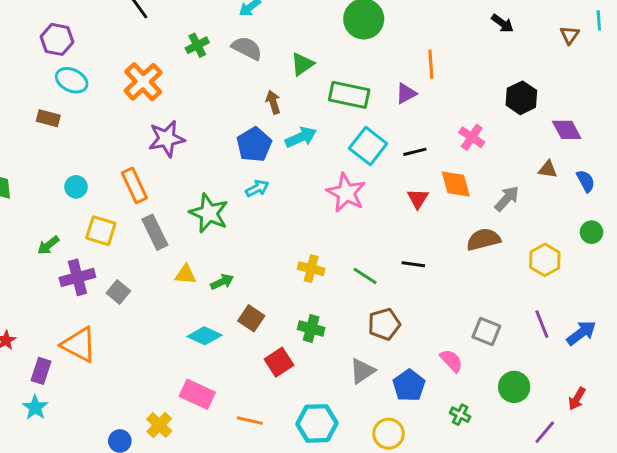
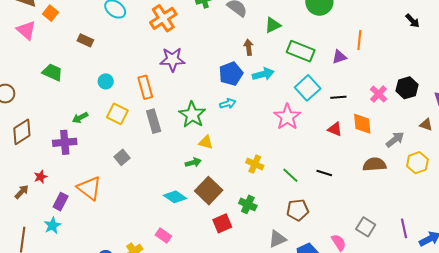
black hexagon: (521, 98) -> (407, 88), moved
brown rectangle: (48, 118) -> (85, 40), moved
red triangle: (418, 199) -> (335, 129), turned -49
yellow hexagon: (545, 260) -> (417, 163), moved
yellow triangle: (186, 275) -> (206, 142), moved
purple cross: (77, 277) -> (65, 142), moved
brown square: (251, 318) -> (209, 191), size x1.5
pink rectangle: (197, 394) -> (163, 236), size x0.7

